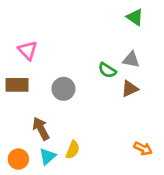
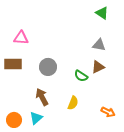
pink triangle: (28, 50) -> (21, 38), turned -42
green semicircle: (107, 70) -> (81, 76), moved
brown arrow: (41, 129) -> (42, 97), moved
yellow semicircle: (73, 150) -> (73, 103), moved

